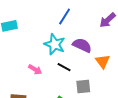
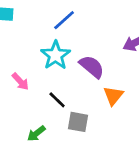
blue line: (65, 17) -> (64, 20), moved
black line: (64, 67) -> (57, 100), moved

